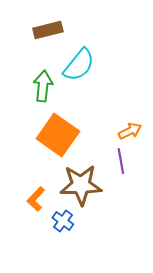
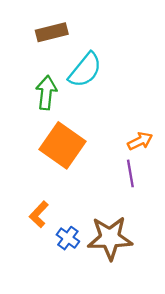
brown star: (81, 185) -> (110, 238), moved

